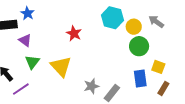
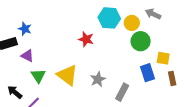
red star: (74, 33) -> (86, 39), moved
gray star: (91, 86) -> (98, 79), moved
brown rectangle: (163, 88) -> (172, 78), turned -32

